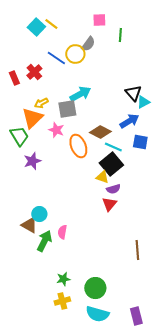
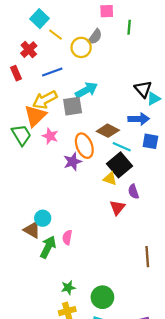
yellow line: (51, 24) -> (55, 35), moved
blue line: (56, 58) -> (52, 72), moved, turned -54
red cross: (34, 72) -> (29, 50), moved
yellow arrow: (41, 103) -> (45, 100), size x1.6
blue arrow: (129, 121) -> (139, 119), turned 30
pink star: (56, 130) -> (50, 136), moved
purple star: (32, 161) -> (73, 162), moved
purple semicircle: (113, 189) -> (133, 192), moved, turned 88

